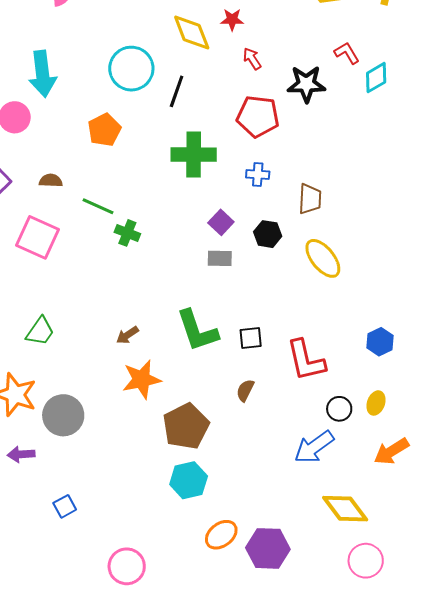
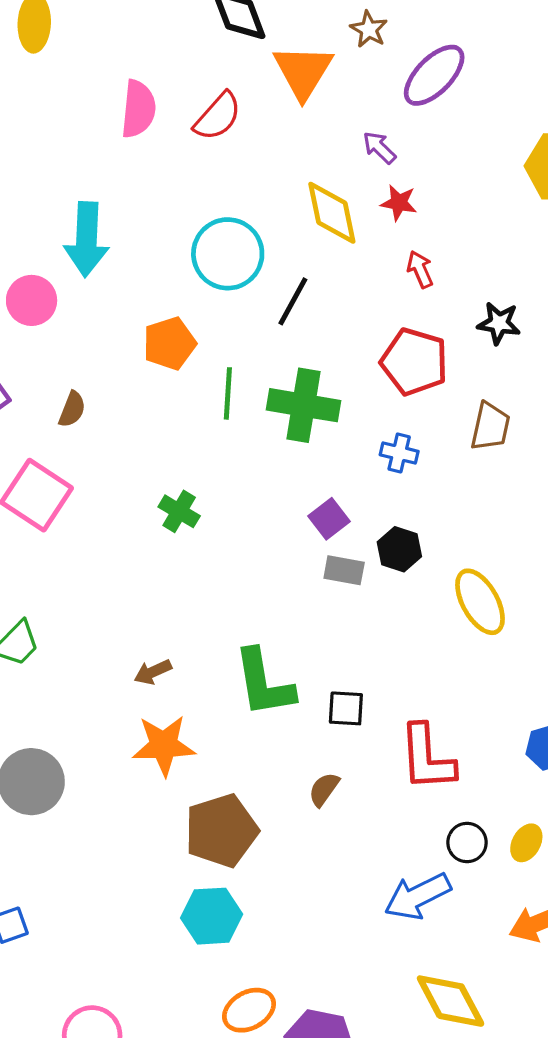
black star: (306, 84) -> (499, 323), size x0.7
brown semicircle: (51, 181) -> (72, 409), turned 100
brown trapezoid: (310, 199) -> (490, 427), moved
green line: (98, 206) -> (228, 393), moved, turned 60
gray rectangle: (220, 258) -> (344, 570), moved

